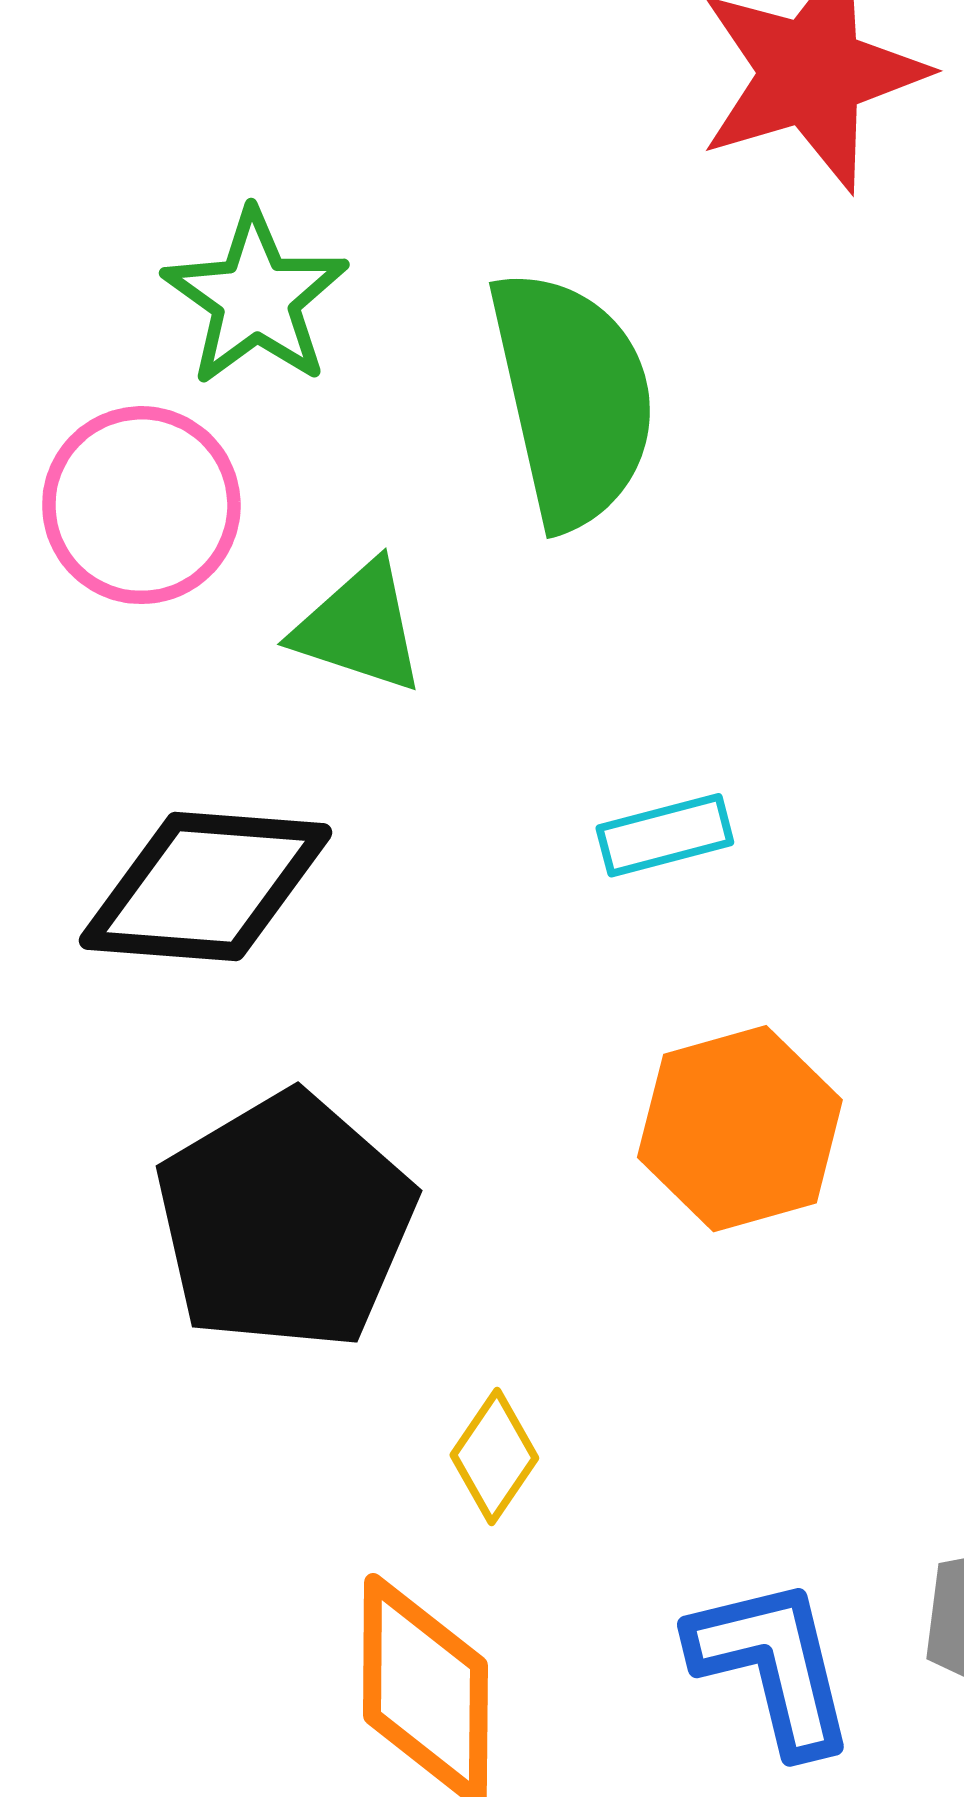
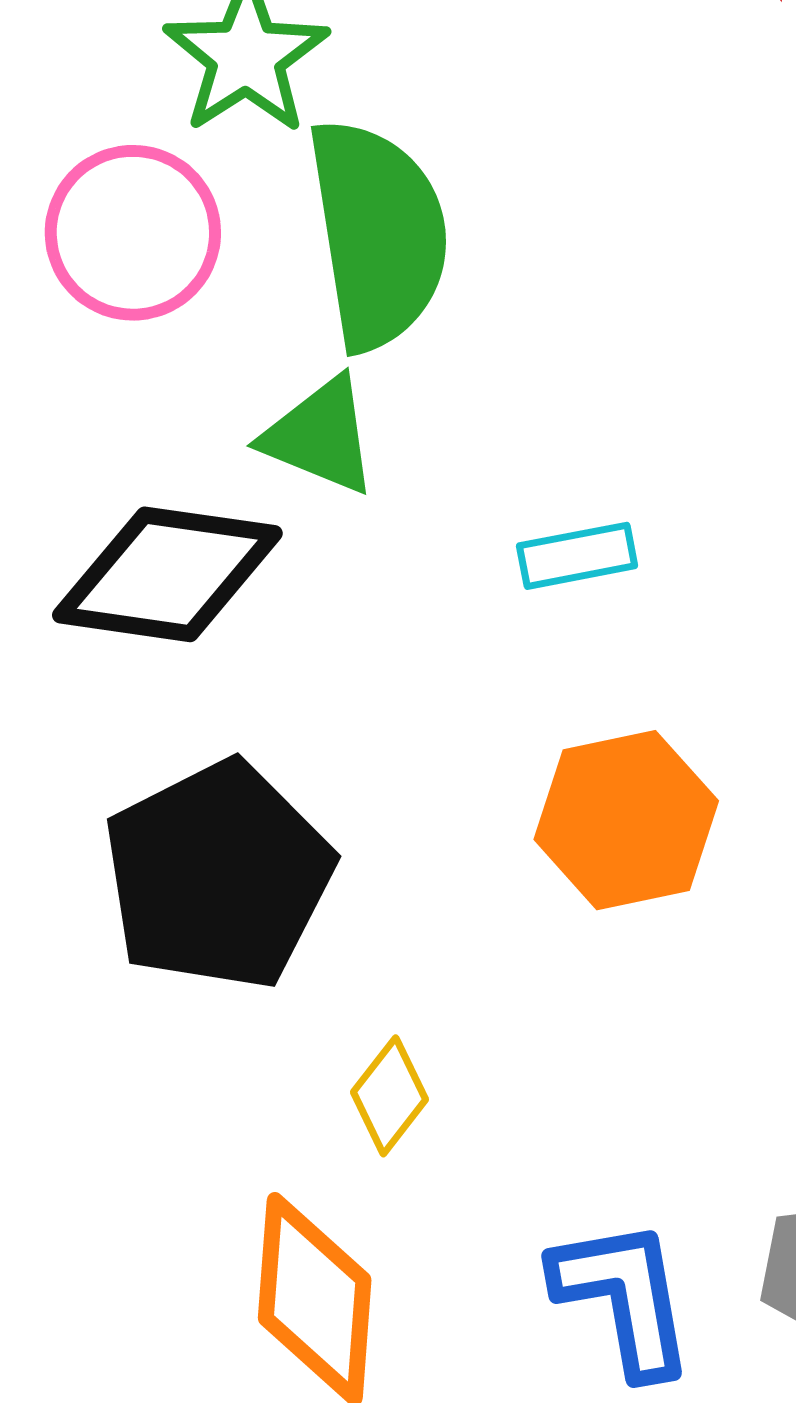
green semicircle: (572, 398) -> (378, 234), moved
green triangle: (360, 627) -> (320, 436), moved

